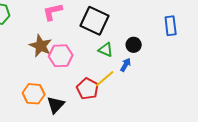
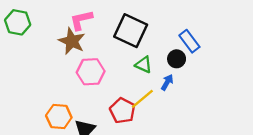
blue rectangle: (171, 26) -> (189, 41), moved, turned -30
brown star: (41, 46) -> (72, 41), moved

